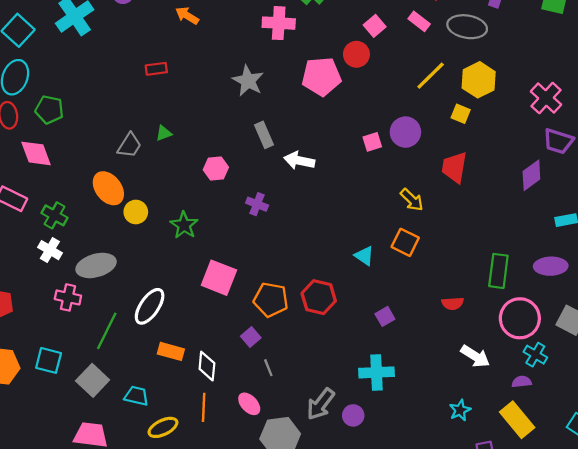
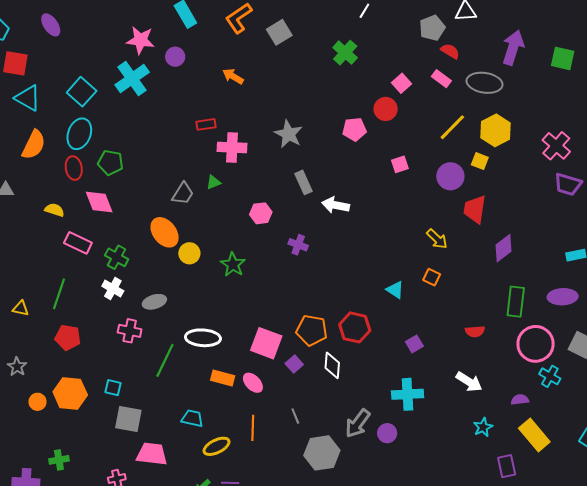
pink cross: (279, 23) -> (232, 147), moved
pink pentagon: (321, 76) -> (354, 129), size x0.7
purple circle: (405, 132) -> (450, 176), moved
pink square: (372, 142) -> (400, 164), moved
purple diamond: (531, 175) -> (503, 248), moved
orange square: (405, 242) -> (432, 277), size x0.7
gray ellipse: (96, 265) -> (154, 302), size x0.7
pink square: (219, 278) -> (266, 343), moved
white ellipse: (150, 306) -> (203, 338), turned 60
white arrow: (475, 356) -> (469, 382), moved
cyan square: (49, 360) -> (113, 388), size x0.7
white diamond: (207, 366) -> (332, 365), moved
gray line: (268, 368) -> (295, 416), moved
gray square: (93, 380) -> (128, 419), moved, turned -32
purple semicircle: (522, 382) -> (520, 400), moved
pink ellipse: (249, 404) -> (253, 383), moved

